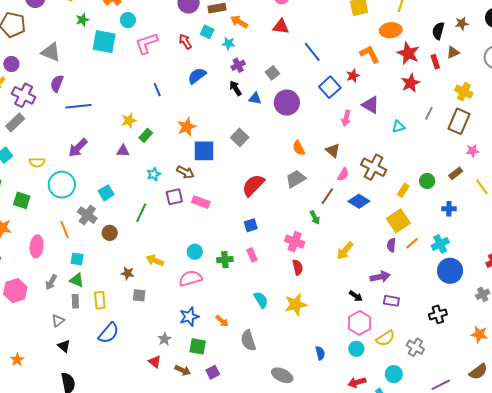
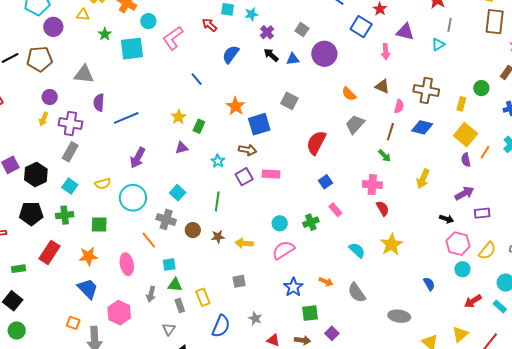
gray line: (429, 113) -> (450, 25), moved
brown star: (127, 273) -> (218, 237), moved
gray star: (164, 339) -> (255, 318), moved

